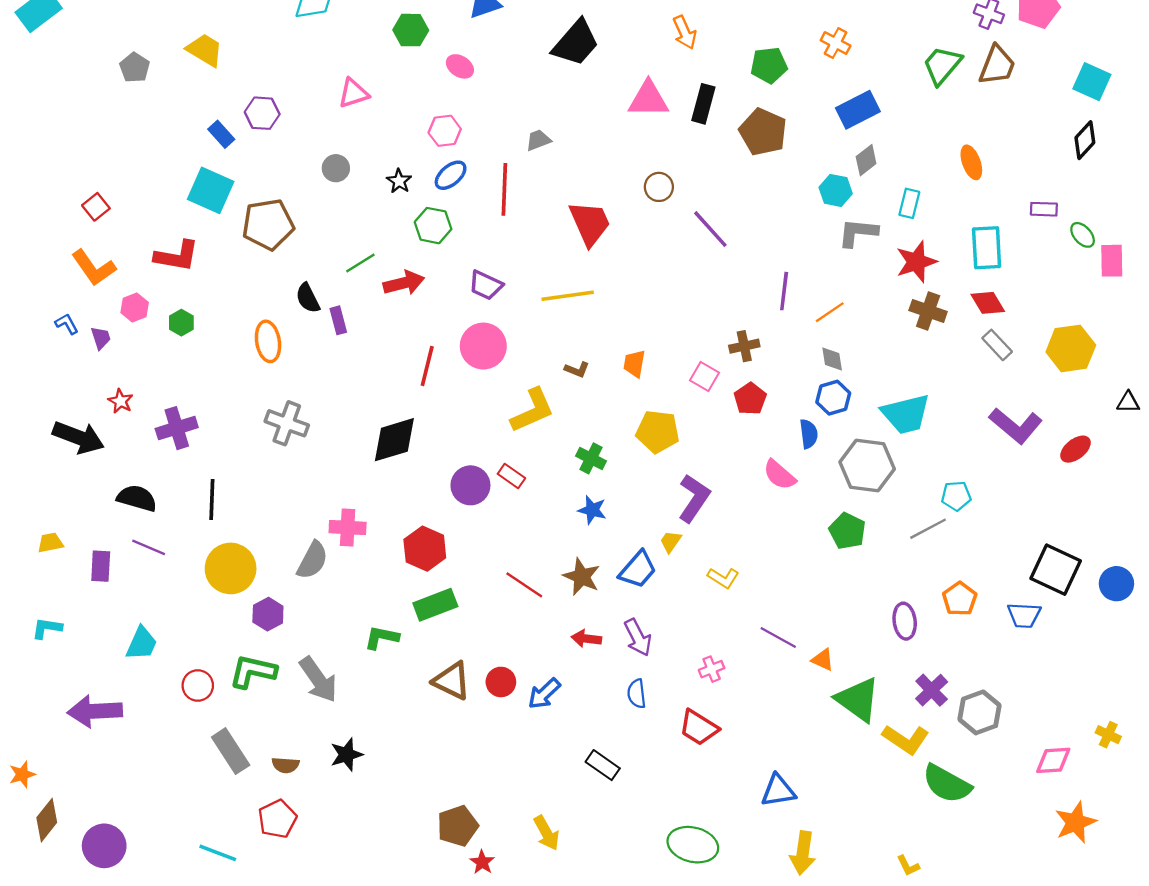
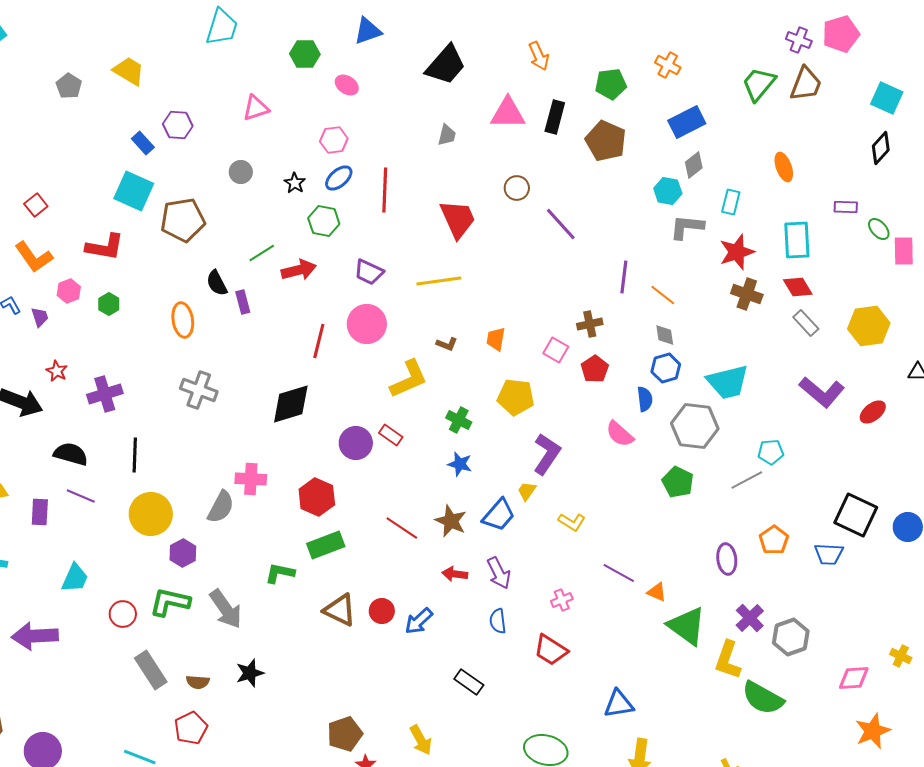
gray trapezoid: (538, 140) -> (447, 135), moved, turned 125
orange line: (830, 312) -> (663, 295), turned 72
yellow L-shape: (906, 739) -> (728, 660), turned 75

